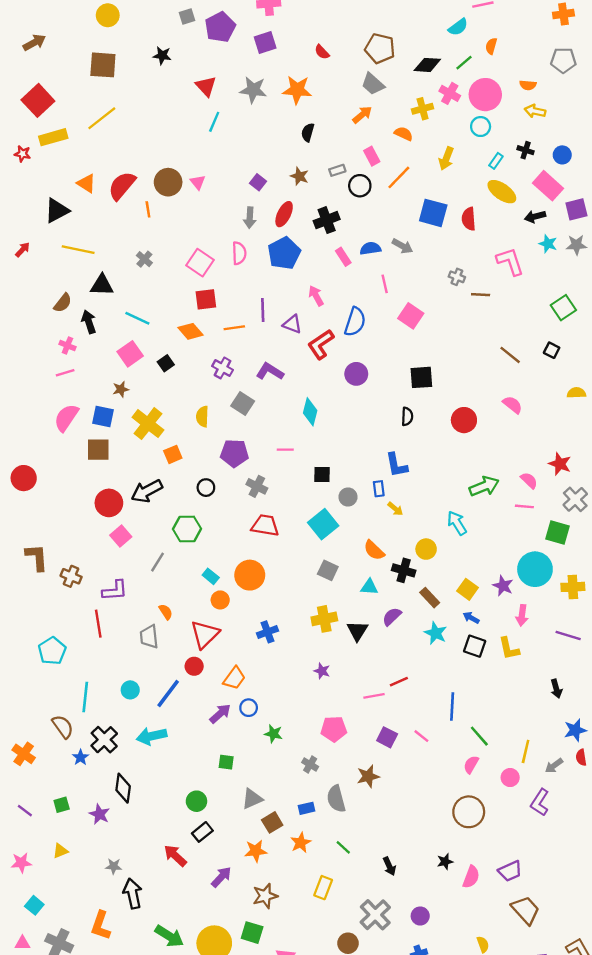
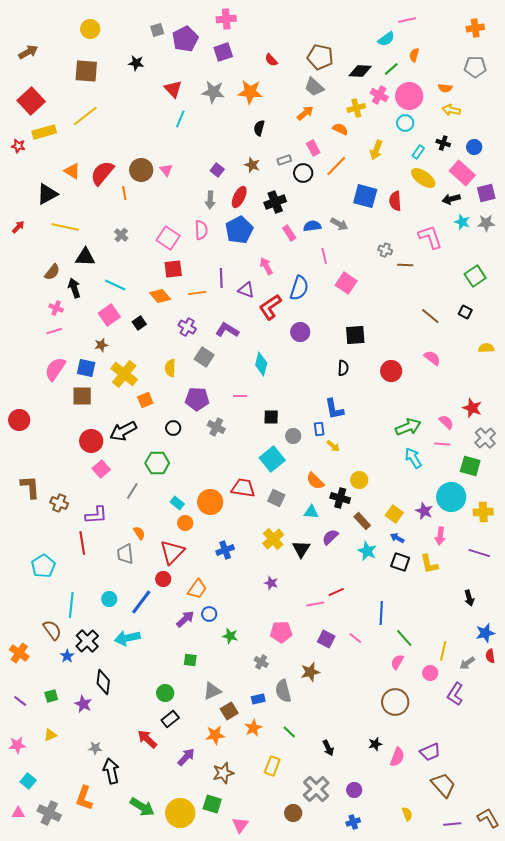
cyan arrow: (457, 523) -> (413, 458), moved
red trapezoid: (265, 525) -> (243, 488), moved
yellow cross: (324, 619) -> (273, 539), turned -30

